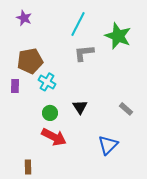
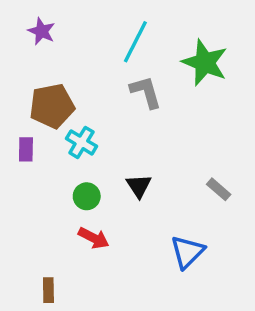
gray L-shape: (84, 53) -> (146, 92), turned 80
red arrow: (54, 137) -> (94, 238), size x0.7

